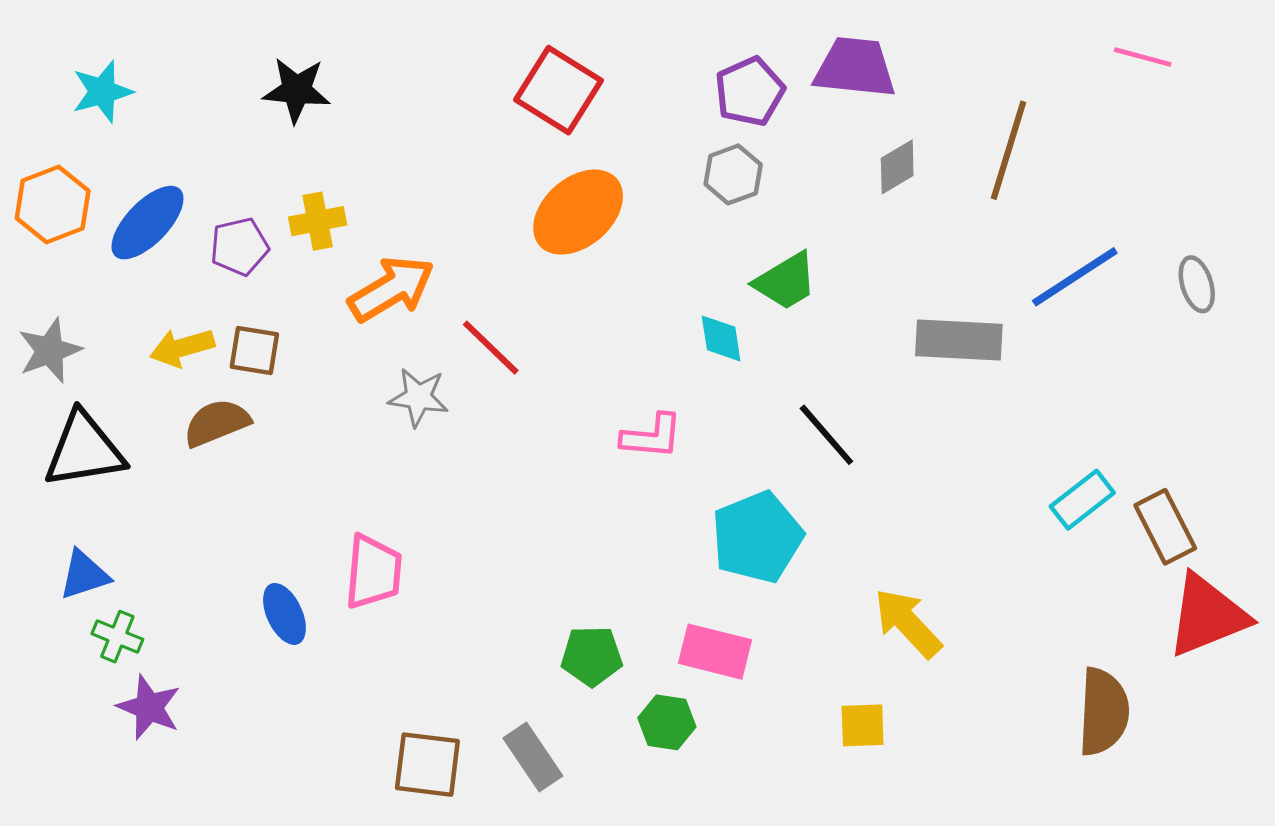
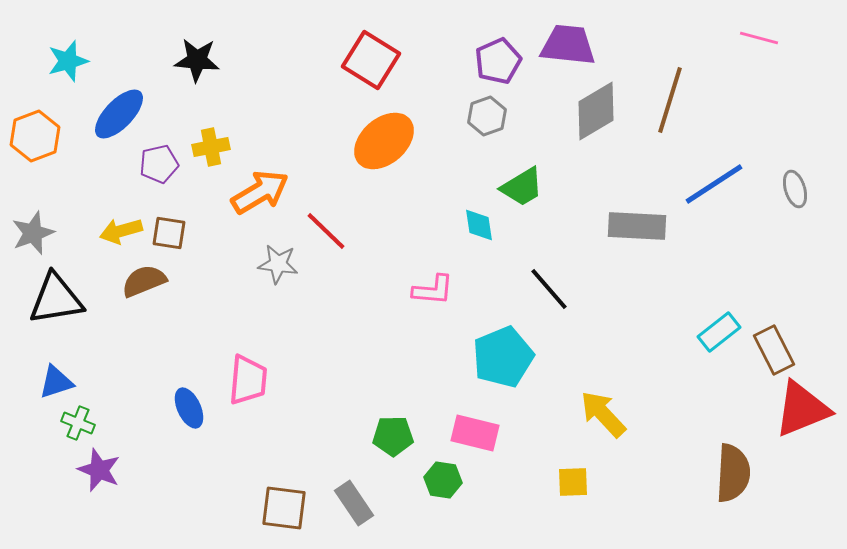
gray diamond: (897, 167) -> (596, 111), size x1.6
blue ellipse: (147, 223) -> (119, 114), moved

